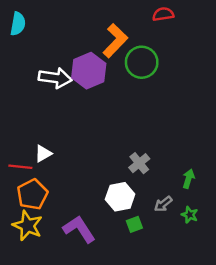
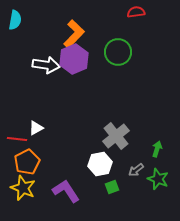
orange L-shape: (115, 41) -> (74, 34), moved
gray cross: (139, 163) -> (116, 136), size x1.5
green star: (190, 215) -> (158, 179), size x1.5

